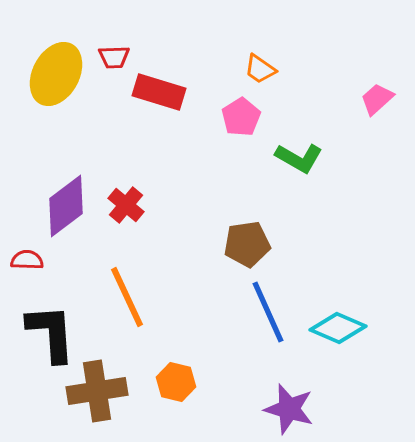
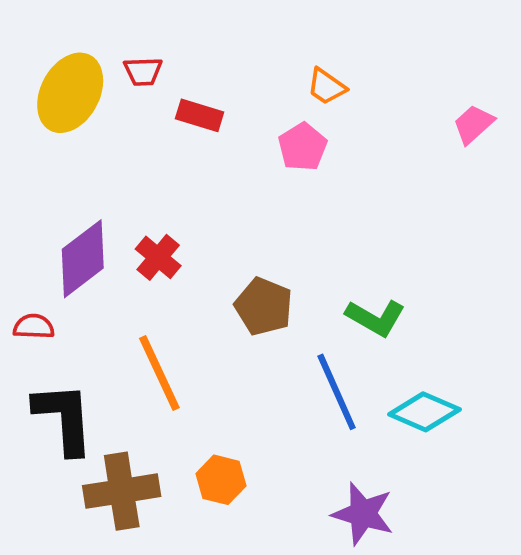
red rectangle: (159, 92) -> (200, 115), size x0.7
green L-shape: (299, 158) -> (375, 318), moved
brown pentagon: (247, 244) -> (264, 306), moved, turned 30

